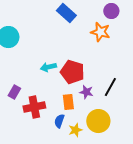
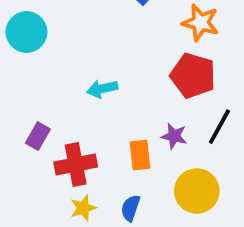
red pentagon: (72, 72) -> (193, 76), moved
blue semicircle: (59, 121) -> (131, 208), moved
yellow star: (75, 130) -> (83, 208), moved

